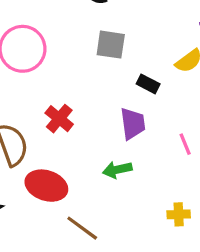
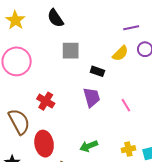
green arrow: (117, 170) -> (89, 146), moved
red ellipse: (46, 186) -> (44, 144), turned 70

